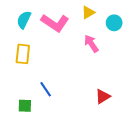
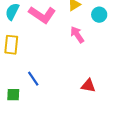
red triangle: (103, 96) -> (88, 86), turned 42

